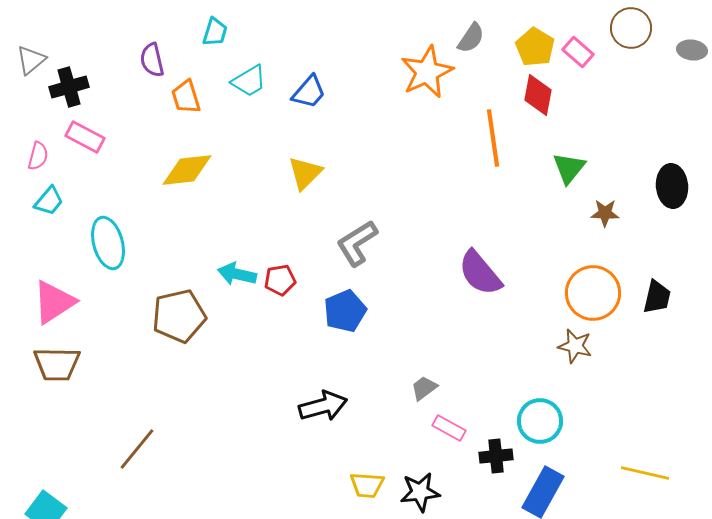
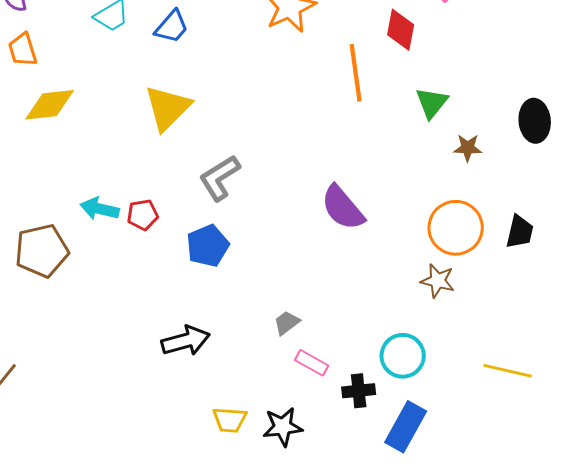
orange trapezoid: (186, 97) -> (23, 50), moved
yellow triangle: (305, 173) -> (168, 108), size x1.4
yellow line: (645, 473) -> (508, 371), moved

